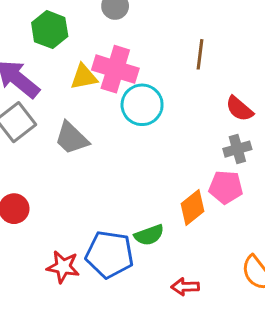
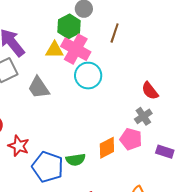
green hexagon: (50, 30) -> (69, 26), moved
brown line: (200, 54) -> (115, 33), moved
gray cross: (237, 149) -> (143, 116), turned -30
red star: (63, 267) -> (19, 146), moved

